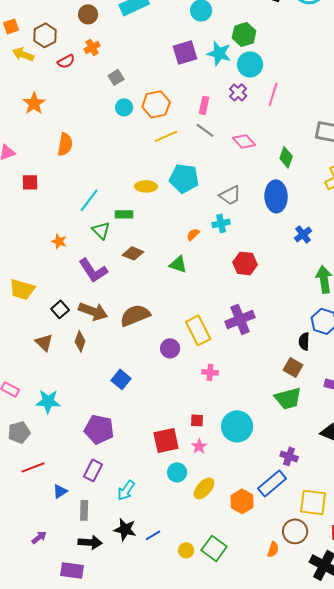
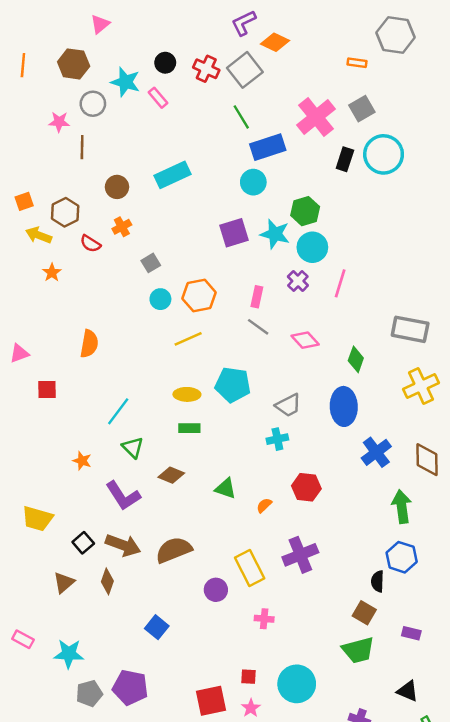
red semicircle: (66, 61) -> (90, 244), turned 60
orange star: (34, 103) -> (52, 273), moved, size x0.7
yellow line: (166, 136) -> (188, 339), moved
green rectangle: (124, 214) -> (189, 428), moved
orange semicircle: (193, 234) -> (264, 505), moved
blue cross: (303, 234) -> (376, 452), size x1.4
brown triangle: (44, 342) -> (64, 583), turned 36
gray pentagon: (19, 432) -> (89, 694), moved

